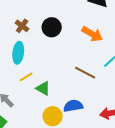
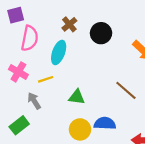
yellow line: (26, 77) -> (46, 79), moved
green triangle: (43, 88) -> (77, 97), turned -35

